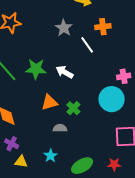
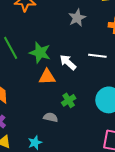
white line: (87, 45) -> (97, 56), moved, turned -60
orange triangle: (49, 102) -> (47, 77), moved

